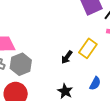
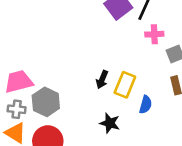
yellow rectangle: (88, 48) -> (125, 85), moved

